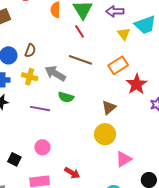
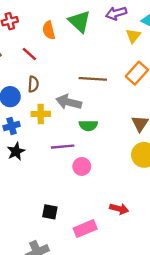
red line: (80, 31) -> (29, 54), moved
yellow triangle: (124, 34) -> (133, 36), turned 32
pink circle: (42, 147) -> (82, 166), moved

